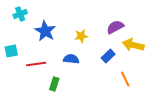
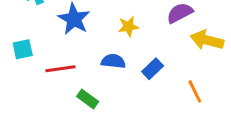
blue rectangle: (108, 56) -> (153, 69), moved
green rectangle: (54, 84) -> (88, 99), turned -72

